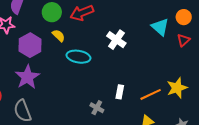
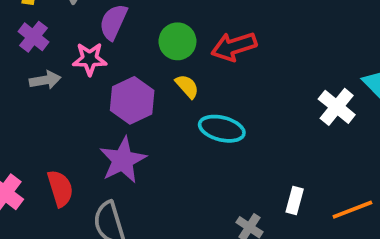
white cross: (116, 40) -> (337, 107), moved

